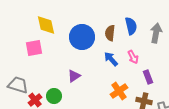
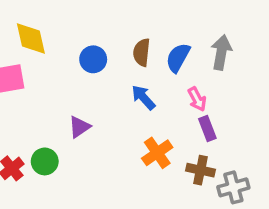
blue semicircle: (131, 26) -> (178, 58), moved, turned -138
blue circle: (82, 37) -> (93, 59), size x0.6
pink arrow: (133, 57) -> (197, 99), moved

